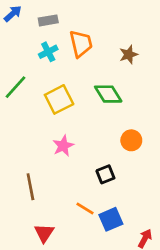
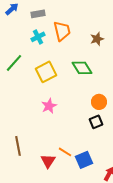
black square: (105, 174) -> (96, 122), moved
brown line: (30, 187) -> (18, 146), moved
red triangle: (44, 233) -> (48, 161), moved

